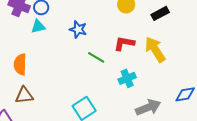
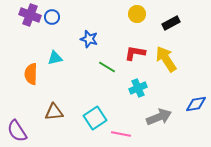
cyan triangle: (38, 26) -> (55, 58), moved
brown triangle: (24, 95) -> (54, 112), moved

